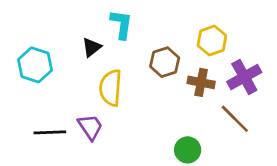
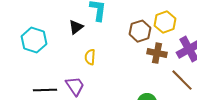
brown hexagon: (165, 62) -> (140, 31), moved
yellow semicircle: (111, 88) -> (90, 57), size x0.6

